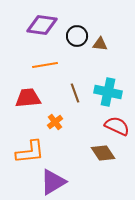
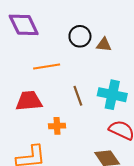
purple diamond: (42, 25) -> (24, 25), moved, turned 56
orange cross: (55, 122) -> (57, 126), turned 35

